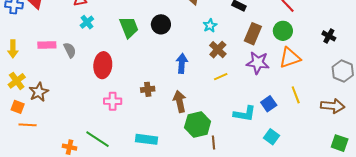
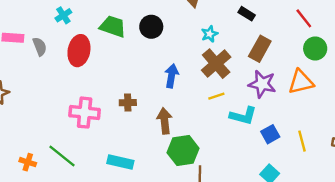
green trapezoid: (129, 27) -> (113, 26), turned -55
green circle: (283, 31) -> (315, 49), moved
brown cross: (218, 50) -> (216, 64), size x1.4
red ellipse: (103, 65) -> (79, 51), moved
yellow line: (296, 95) -> (302, 141), moved
pink cross: (113, 101) -> (85, 113), size x1.4
cyan L-shape: (245, 114) -> (243, 116), moved

